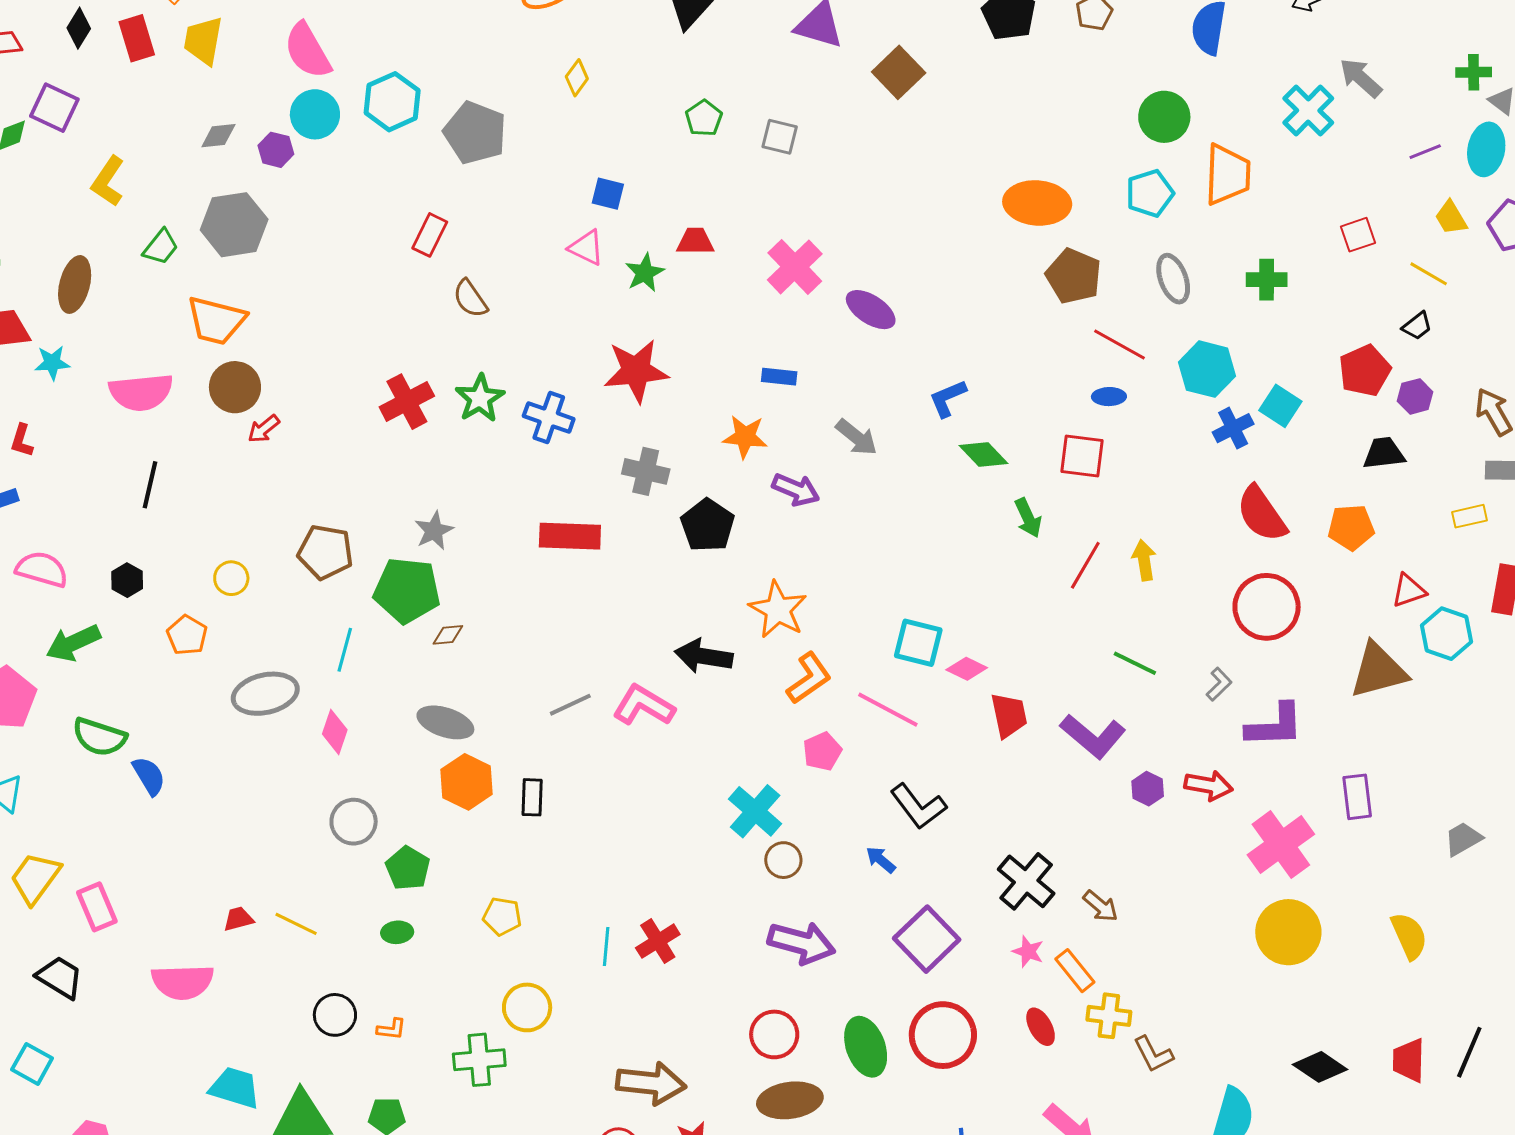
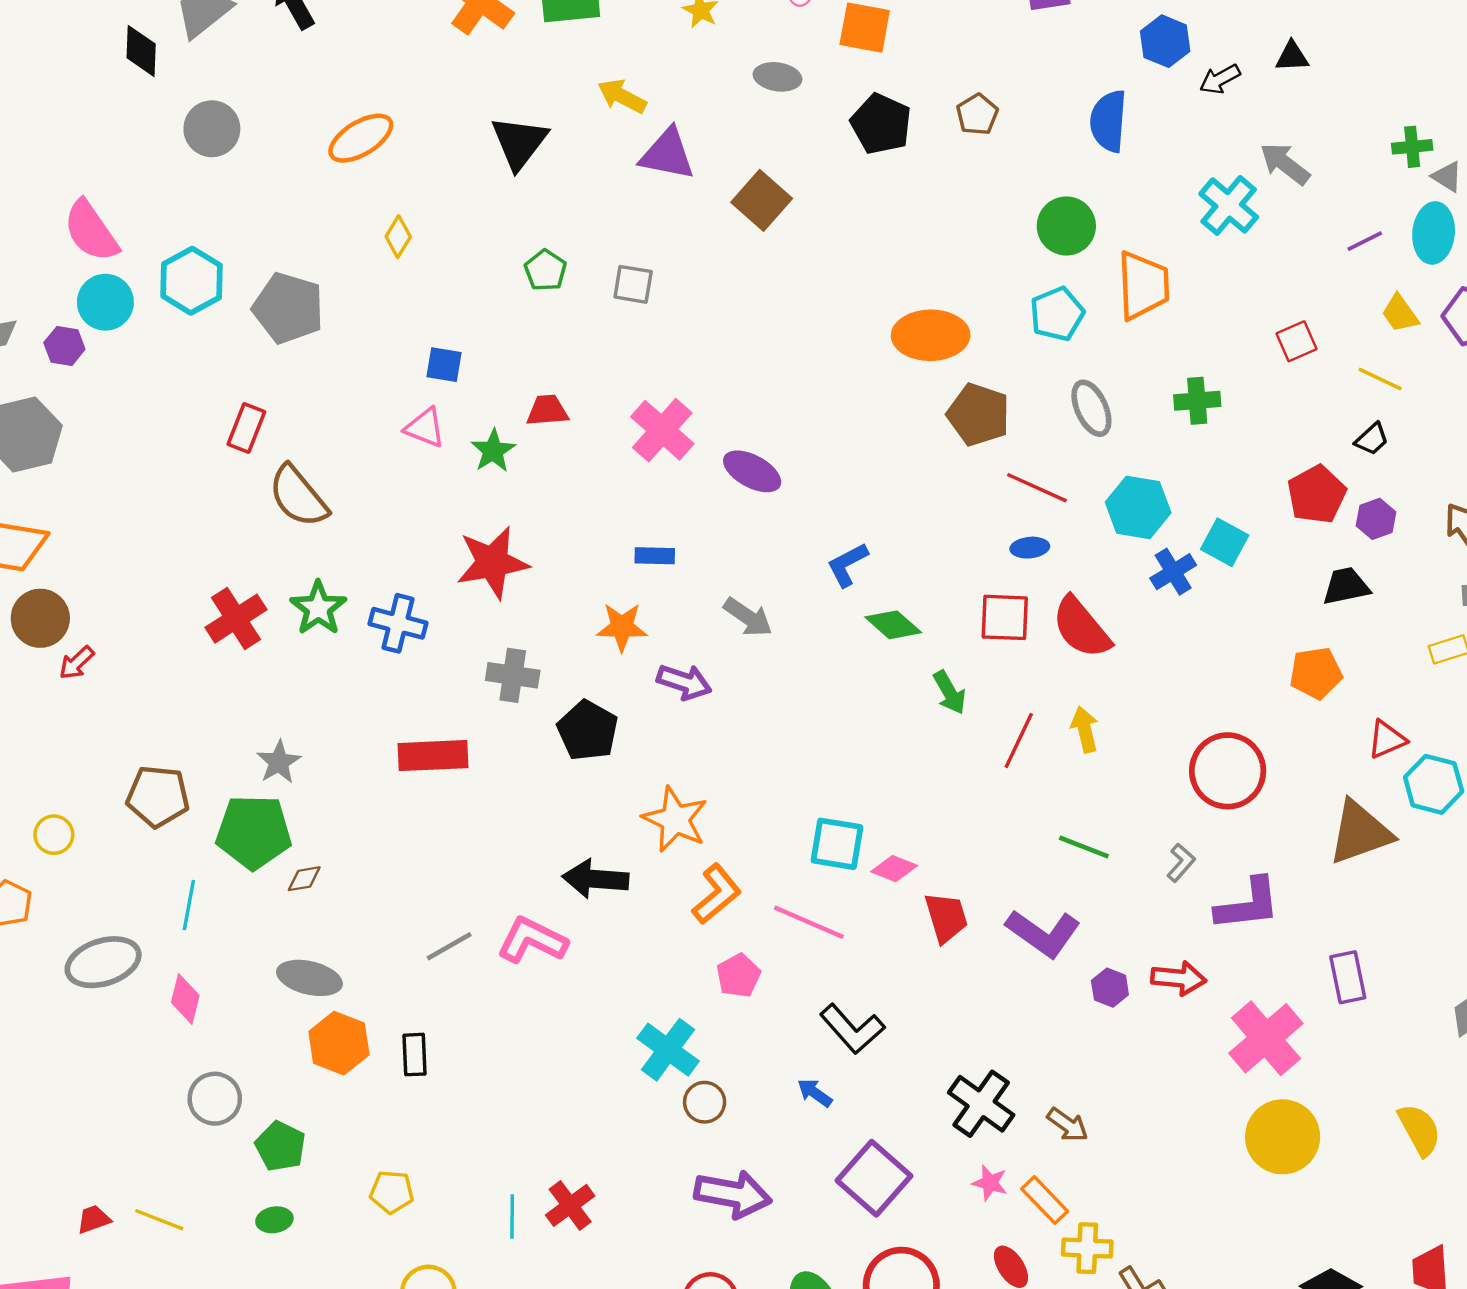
brown semicircle: (470, 299) -> (298, 496), size x1.5
red semicircle: (1262, 514) -> (1081, 628), moved

